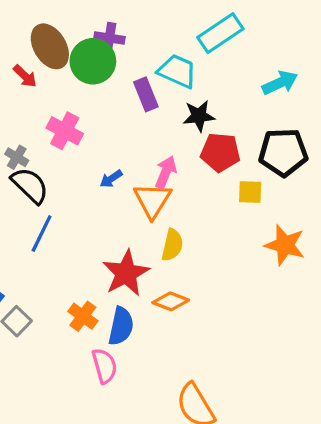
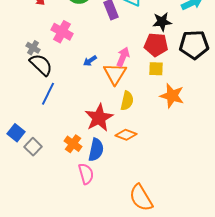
black star: (199, 116) -> (162, 22), moved
yellow square: (250, 192) -> (156, 69), moved
orange star: (285, 245) -> (172, 96), moved

